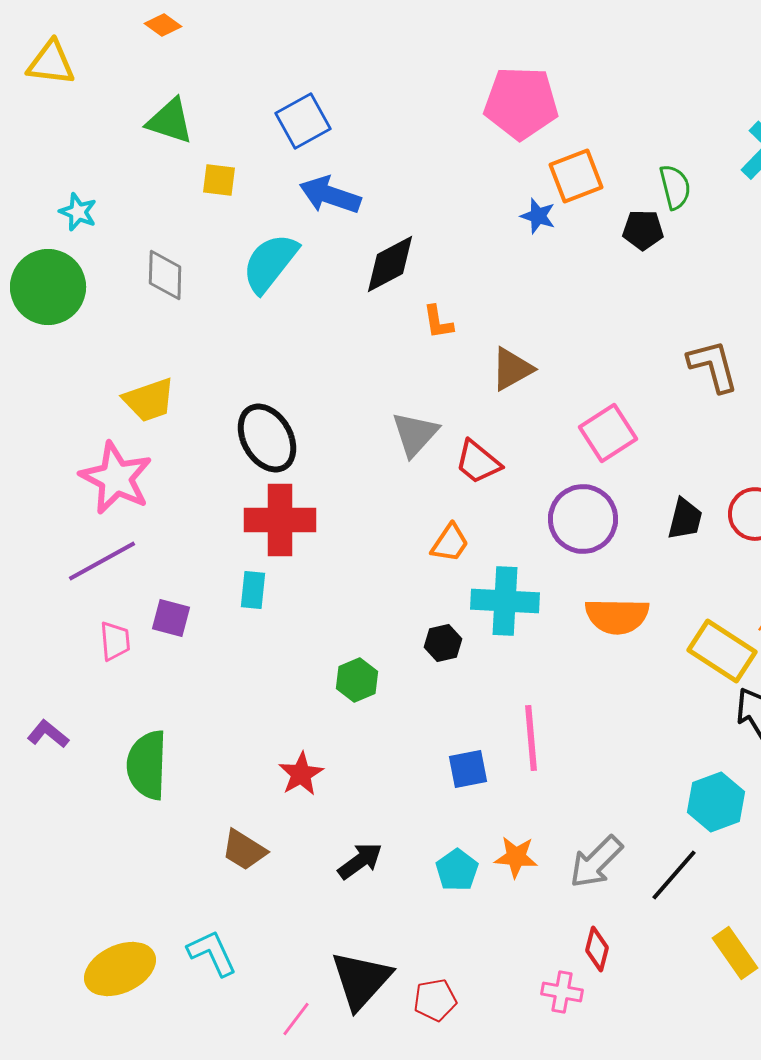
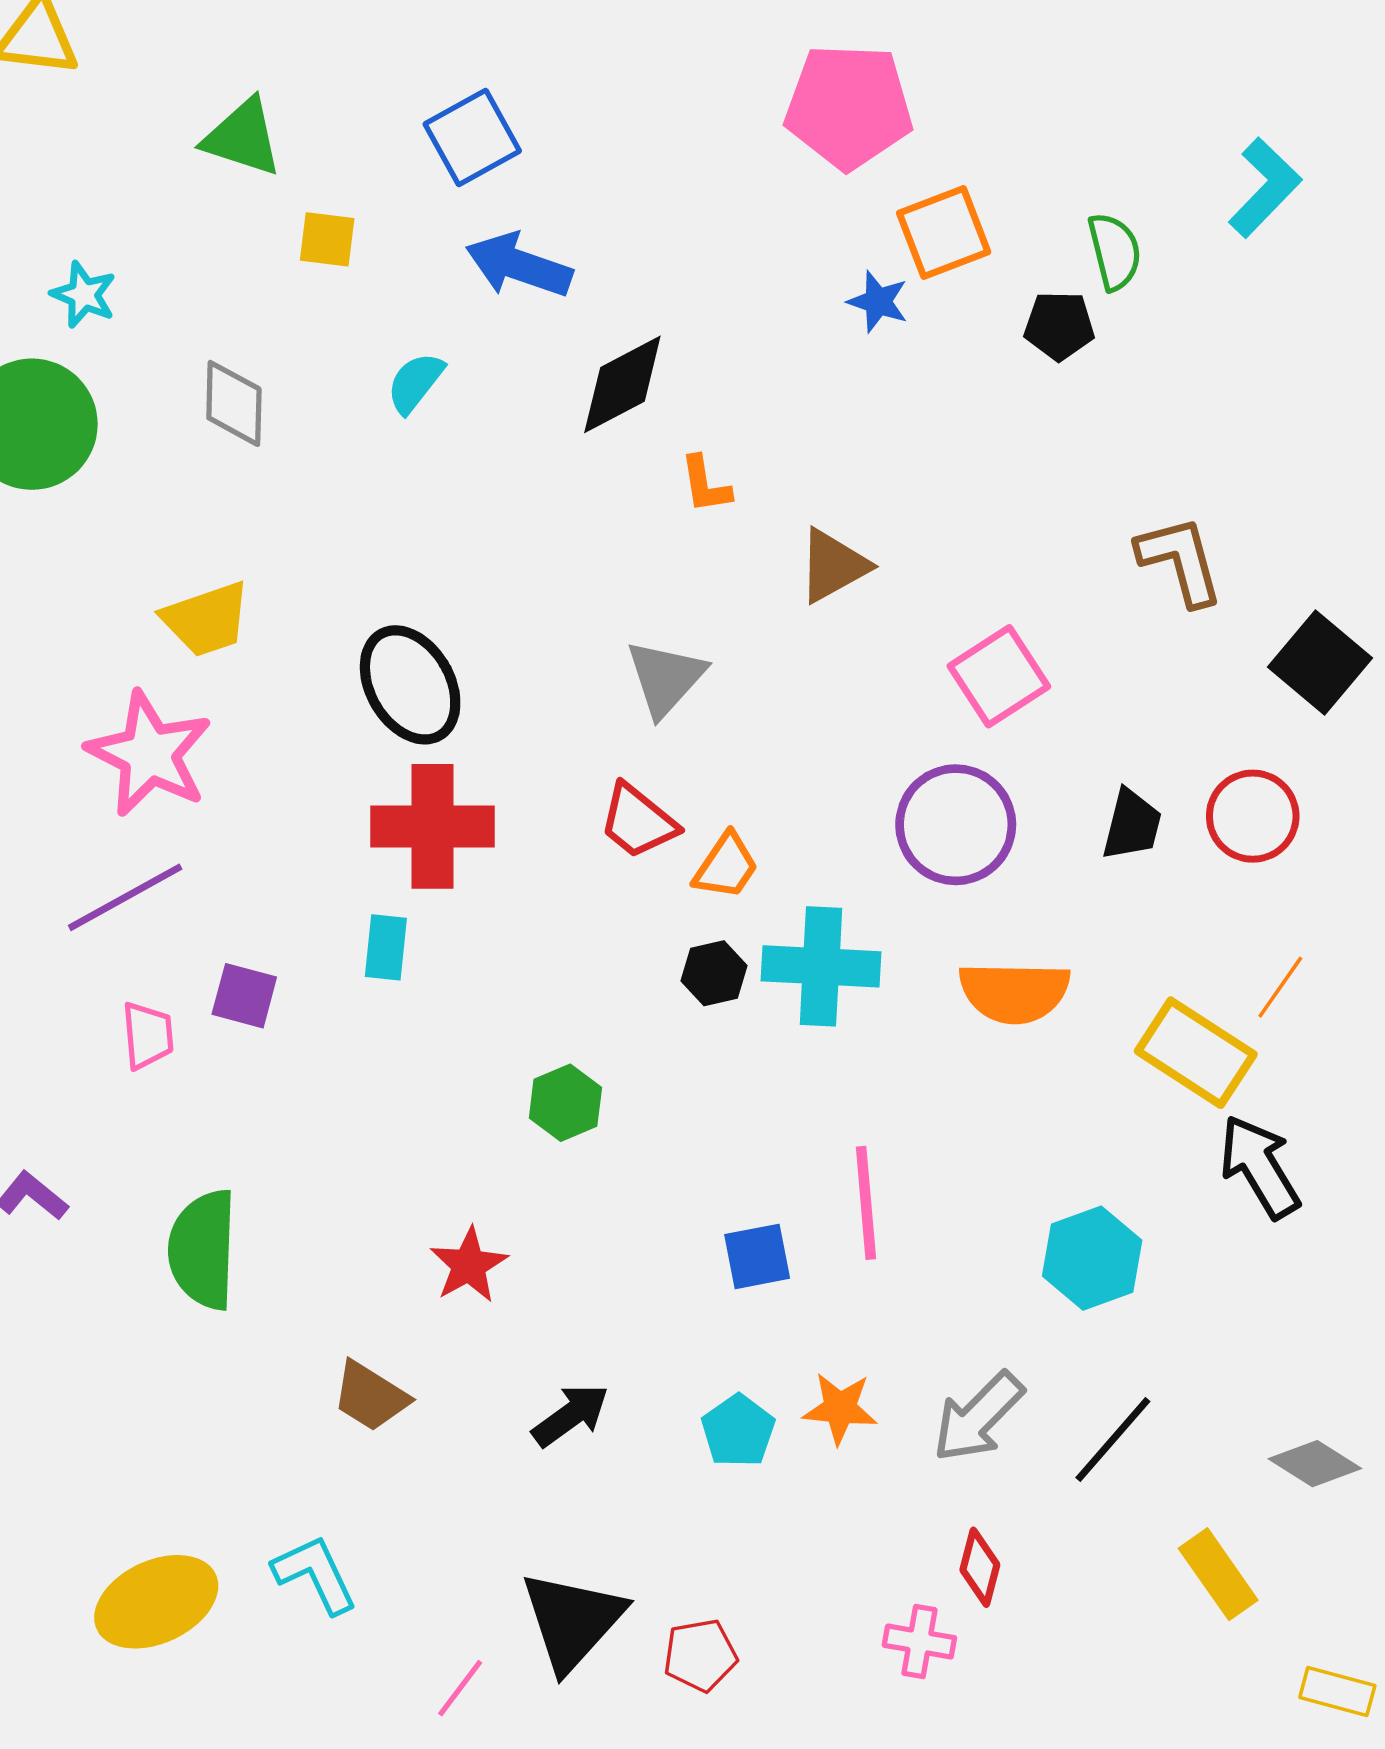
cyan semicircle: (270, 263) -> (415, 383), size x0.6
red trapezoid: (478, 462) -> (638, 821), moved
black hexagon: (443, 643) -> (714, 973), moved
cyan hexagon: (716, 802) -> (1092, 1258), moved

